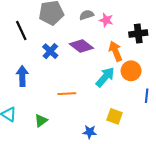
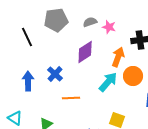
purple diamond: (81, 46) -> (85, 52), turned -70
blue cross: (50, 51) -> (55, 74), moved
orange arrow: (116, 51) -> (118, 57), turned 42

